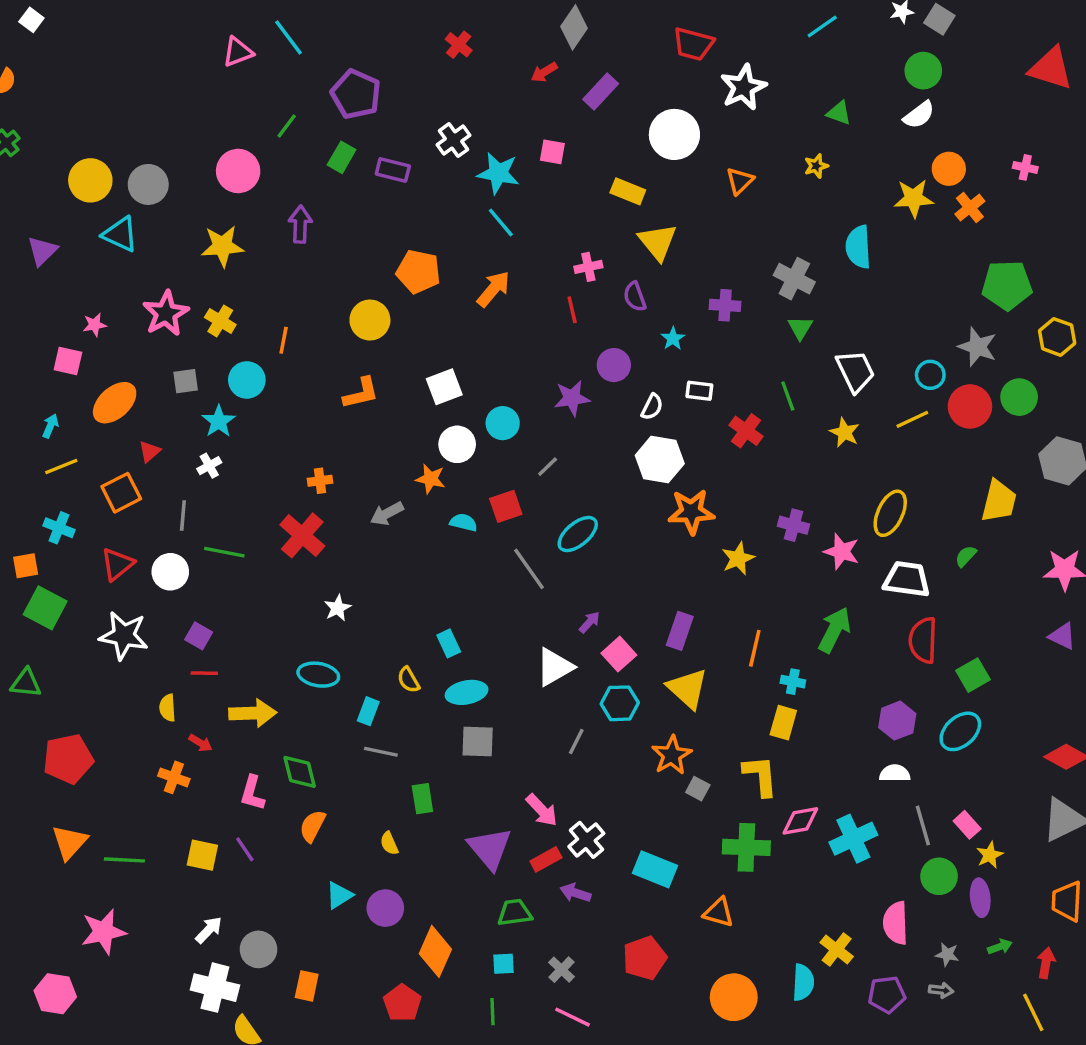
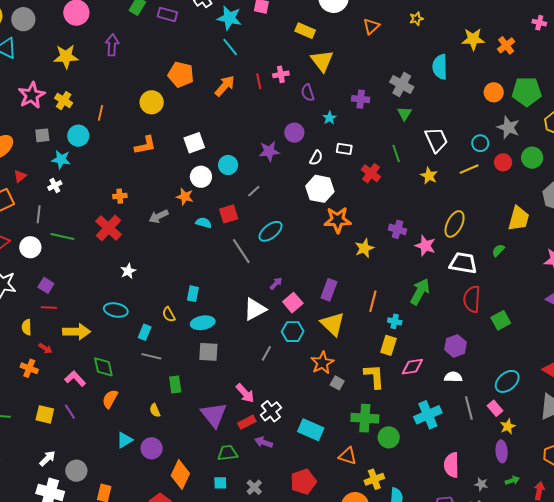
orange circle: (949, 169) -> (494, 92), moved
red line: (572, 310) -> (259, 81), moved
red circle: (970, 406) -> (503, 162), size x0.7
cyan star: (219, 421) -> (61, 160), turned -30
cyan rectangle: (449, 643) -> (193, 294), turned 35
cyan ellipse: (960, 731) -> (507, 381), moved
pink L-shape: (252, 793) -> (75, 379), turned 120
pink diamond: (800, 821) -> (412, 367), moved
green circle: (939, 876) -> (389, 437), moved
yellow cross: (837, 950) -> (374, 479), moved, turned 30

